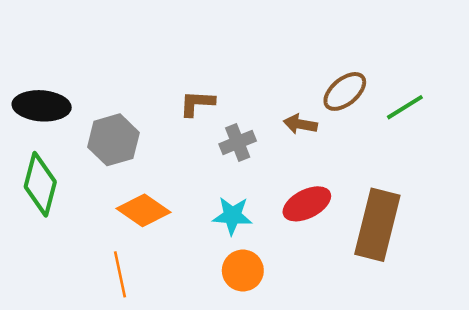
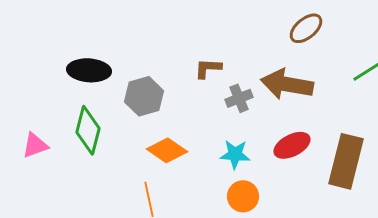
brown ellipse: (345, 91) -> (306, 28), moved
brown arrow: (300, 124) -> (287, 84), size x2.0

